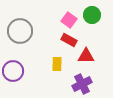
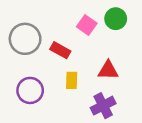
red rectangle: (69, 40) -> (60, 50), moved
purple circle: (13, 71) -> (30, 90), moved

